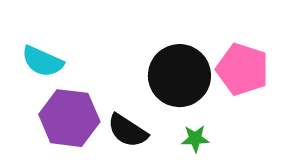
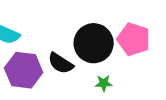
black semicircle: (128, 131) -> (61, 63), moved

